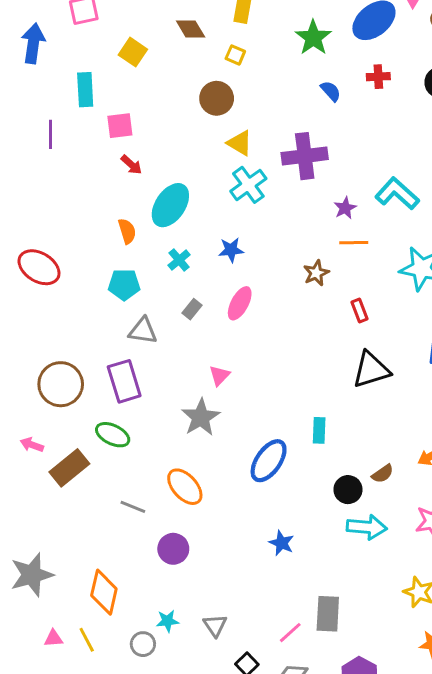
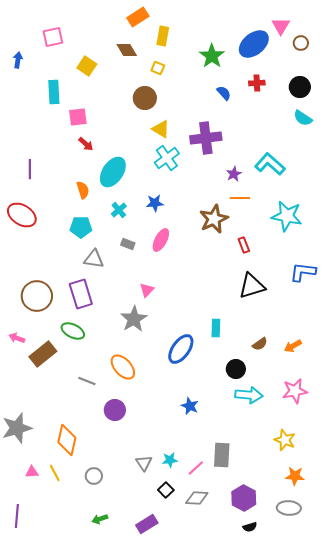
blue arrow: (33, 43) -> (18, 60), size x0.6
purple line: (51, 134) -> (30, 169), moved
brown star: (316, 273) -> (214, 219), size x1.6
gray rectangle: (192, 309) -> (128, 244), turned 72
brown semicircle: (383, 474) -> (260, 344), moved
cyan star: (167, 621) -> (170, 460), moved

